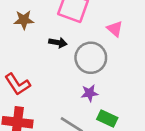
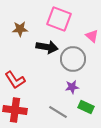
black arrow: (58, 43) -> (47, 47), size x1.5

